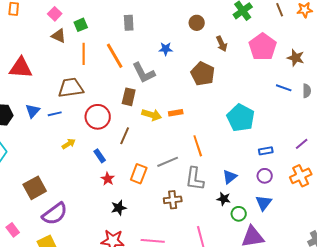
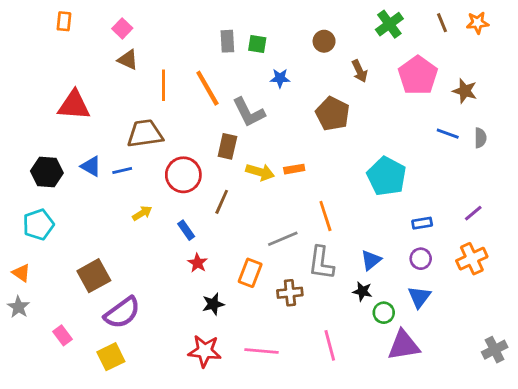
green square: (81, 25) -> (257, 44), moved, turned 32
blue triangle: (33, 111) -> (91, 166), turned -42
orange rectangle: (139, 174) -> (250, 273), moved

